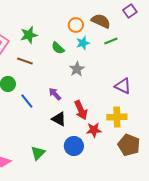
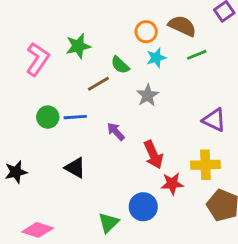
brown line: (25, 61) -> (98, 84), moved, turned -49
blue line: (27, 101) -> (75, 117), moved, turned -56
black triangle: (59, 119) -> (75, 168), moved
green triangle: (38, 153) -> (109, 223), moved

